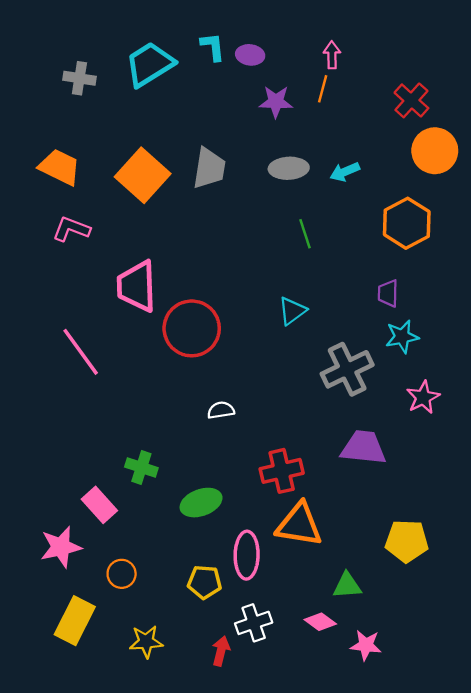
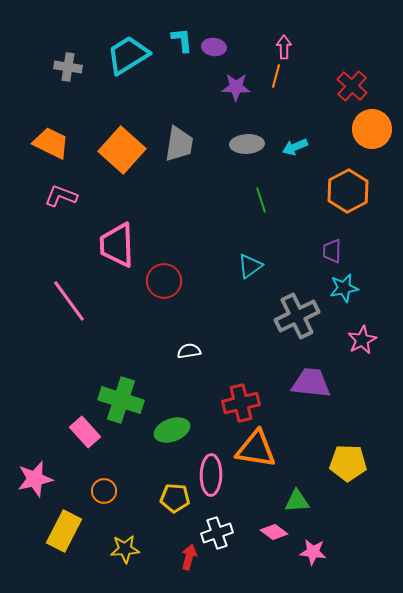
red circle: (192, 328) -> (164, 281), size x0.7
green cross: (141, 467) -> (121, 400), size x1.6
pink star: (61, 547) -> (35, 479), moved

